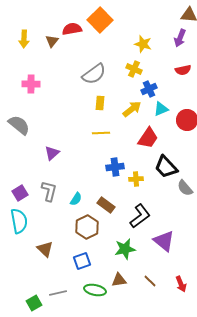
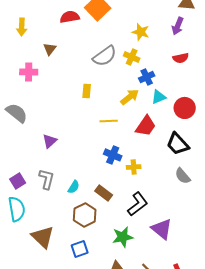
brown triangle: (52, 41) -> (50, 49), moved
gray semicircle: (94, 74) -> (105, 56), moved
yellow rectangle: (100, 103) -> (87, 91), moved
yellow line: (101, 133) -> (109, 121), moved
blue cross: (115, 167) -> (113, 155), turned 30
black trapezoid: (166, 167) -> (178, 144), moved
brown triangle: (45, 249) -> (43, 237), size x1.4

